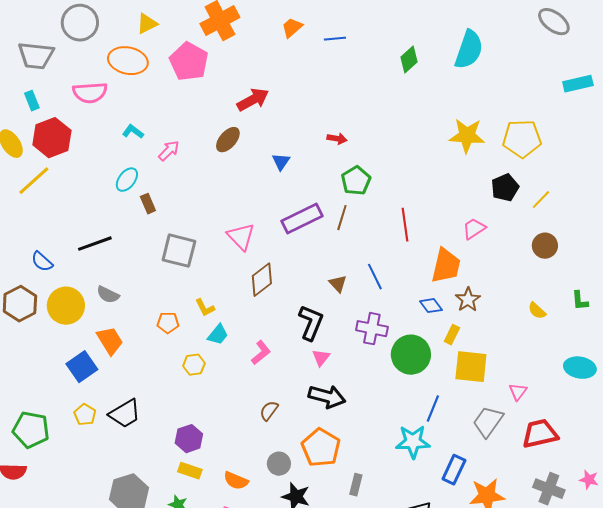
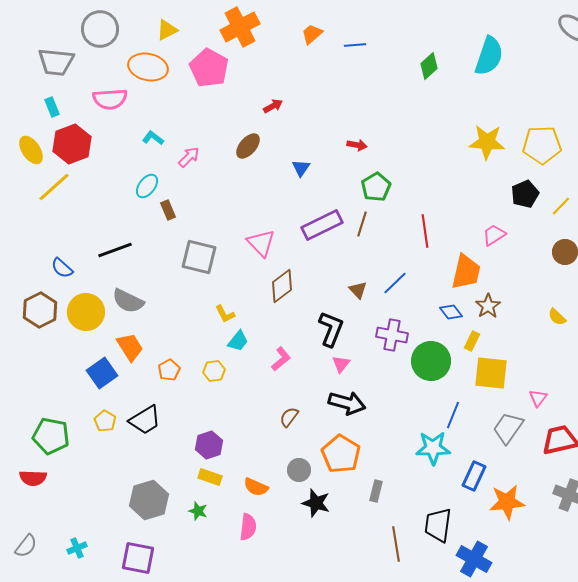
red arrow: (253, 100) -> (273, 106), size x0.6
blue line: (375, 277) -> (395, 283), turned 72
gray semicircle: (108, 295) -> (128, 301), size x1.4
orange pentagon: (168, 323) -> (169, 370), moved, turned -30

